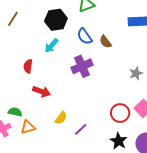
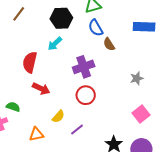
blue semicircle: (85, 36) -> (96, 28), moved
red semicircle: (28, 66) -> (30, 62), size x1.5
red circle: (120, 113) -> (86, 95), moved
orange triangle: (28, 127) -> (36, 134), moved

